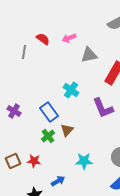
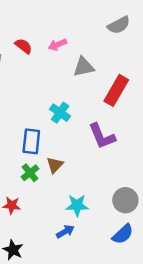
blue rectangle: (49, 112) -> (31, 141), turned 42
blue arrow: (58, 181) -> (65, 232), moved

